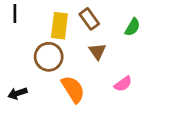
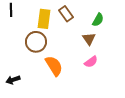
brown triangle: (97, 51) -> (89, 39), moved
black arrow: (18, 93) -> (13, 80), moved

